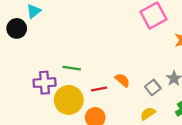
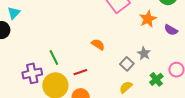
green line: (72, 68) -> (54, 57), turned 63
orange semicircle: (122, 80) -> (98, 44), moved

